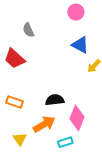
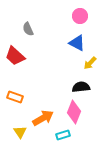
pink circle: (76, 12) -> (80, 16), moved
black semicircle: (55, 100) -> (81, 87), moved

